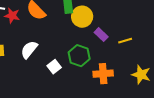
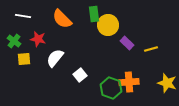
red star: (12, 16) -> (38, 39), moved
green hexagon: (79, 56) -> (111, 88), moved

